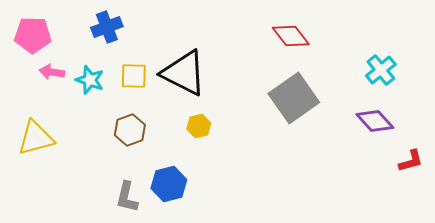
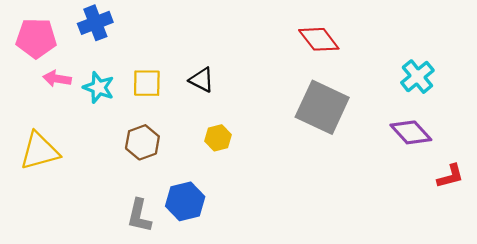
blue cross: (107, 27) -> (95, 23), moved
black triangle: (184, 73) -> (202, 80), size x0.5
gray square: (294, 98) -> (322, 107), turned -30

